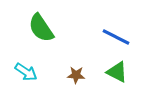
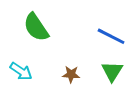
green triangle: (117, 72) -> (112, 71), turned 35

